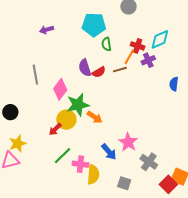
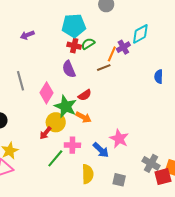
green semicircle: (106, 44) -> (88, 44), turned 72
red cross: (138, 46) -> (74, 46), moved
purple cross: (148, 60) -> (123, 47), moved
red semicircle: (99, 72) -> (85, 95), moved
green star: (78, 105) -> (66, 106), turned -30
gray cross: (149, 162) -> (151, 163), moved
pink cross: (80, 164) -> (72, 145), moved
red square: (168, 184) -> (163, 177), turned 36

